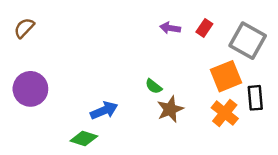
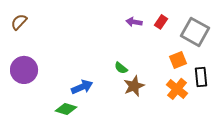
orange square: (226, 76) -> (178, 60), size x0.7

